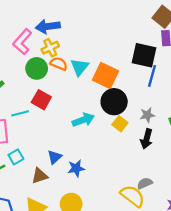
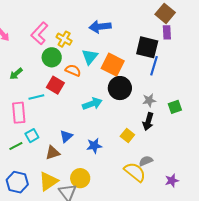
blue arrow: (48, 26) -> (100, 27), moved
yellow cross: (50, 48) -> (64, 39), turned -35
orange semicircle: (59, 64) -> (73, 70), moved
yellow square: (120, 124) -> (127, 136), moved
blue star: (76, 168) -> (94, 146), moved

